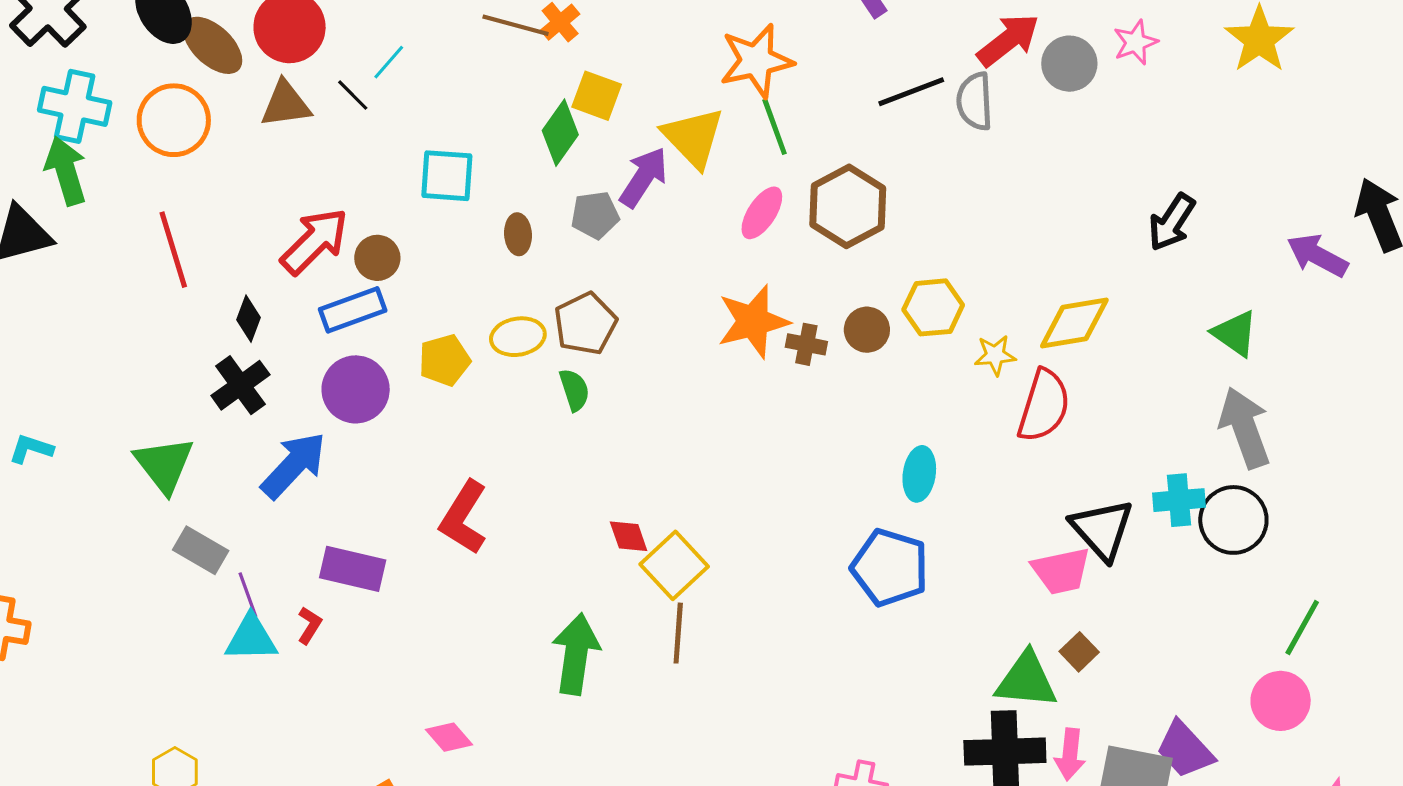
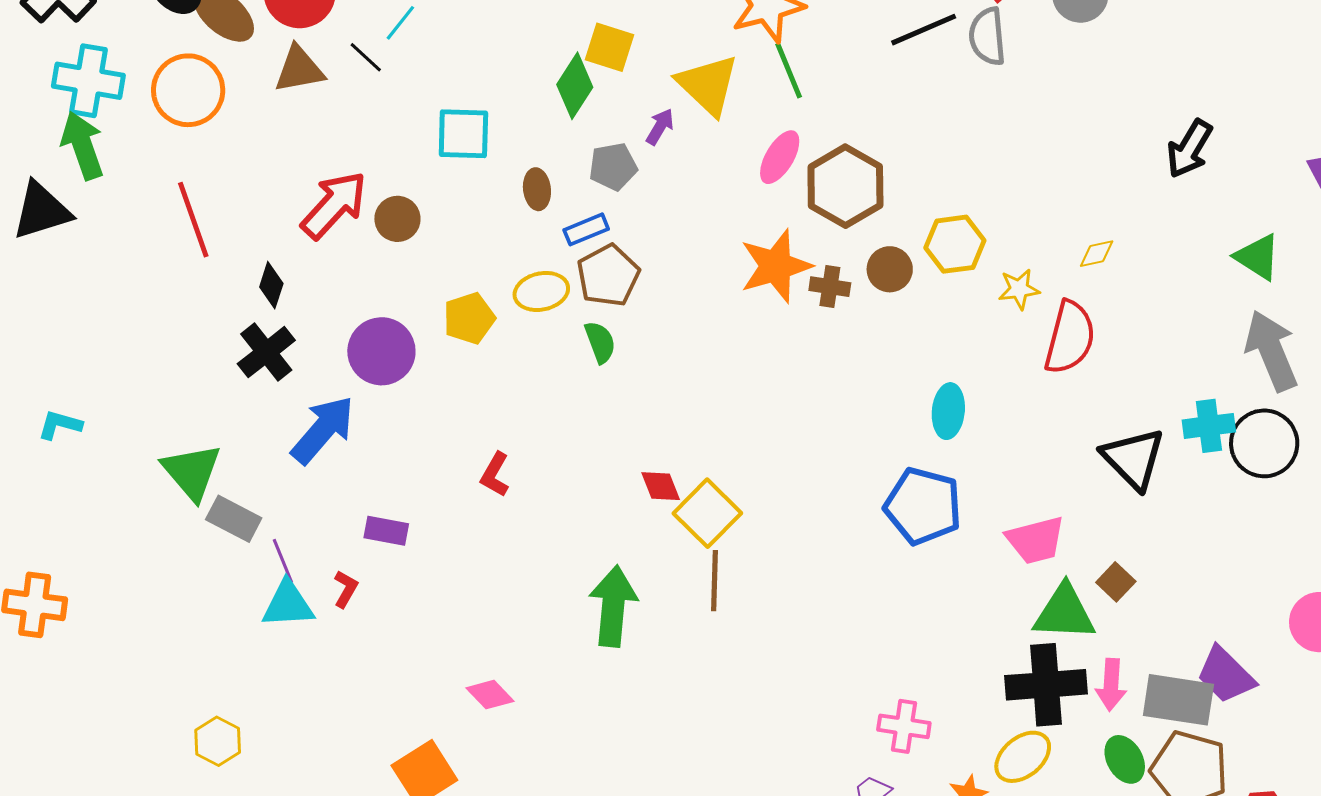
purple arrow: (644, 177) -> (660, 127), size x0.6
brown hexagon: (848, 206) -> (845, 186), moved
blue rectangle: (353, 310) -> (586, 229), moved, size x0.7
yellow diamond: (1074, 323) -> (1097, 254), size x0.5
green triangle: (164, 465) -> (192, 472), moved
red L-shape: (464, 518) -> (495, 475), size x0.6
purple rectangle: (353, 569) -> (386, 531), size x0.7
pink trapezoid: (1061, 571) -> (1036, 540), moved

